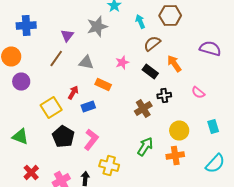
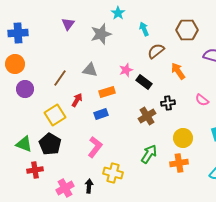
brown hexagon: (170, 16) -> (187, 30), moved
blue cross: (26, 26) -> (18, 33), moved
purple triangle: (67, 36) -> (68, 24), moved
brown line: (56, 58) -> (60, 78), moved
black rectangle: (150, 72) -> (144, 82), moved
orange rectangle: (103, 84) -> (107, 92), turned -42
blue rectangle: (88, 106) -> (101, 114), moved
black pentagon: (63, 136) -> (50, 144), moved
red cross: (31, 172) -> (35, 170), moved, turned 35

